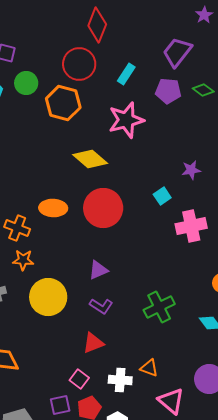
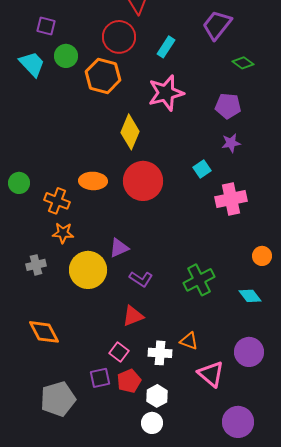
purple pentagon: (168, 91) -> (228, 106), moved
yellow diamond: (90, 159) -> (130, 132), turned 72
purple triangle: (98, 270) -> (119, 248), moved

